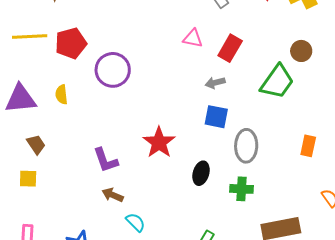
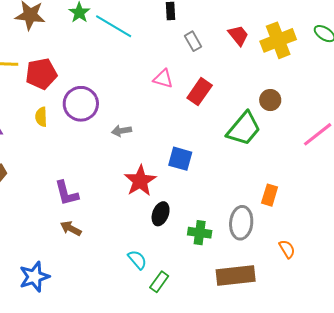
gray arrow: (215, 83) -> (122, 131), moved
yellow semicircle: (61, 95) -> (41, 117), moved
red star: (159, 142) -> (140, 181), moved
gray ellipse: (246, 146) -> (241, 223), moved
cyan semicircle: (136, 222) -> (137, 260), moved

